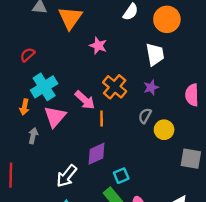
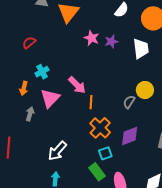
cyan cross: (44, 87) -> (42, 72), size x0.6
orange cross: (115, 87) -> (100, 128), moved
purple star: (151, 87) -> (111, 41), moved
yellow circle: (164, 130) -> (145, 90), moved
purple diamond: (97, 154) -> (130, 136), moved

